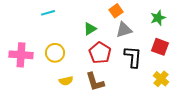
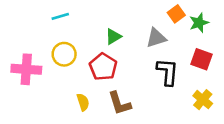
orange square: (116, 11) -> (176, 14), moved
yellow circle: (55, 53) -> (64, 54), moved
red pentagon: (100, 53) -> (103, 67), moved
yellow semicircle: (66, 81) -> (83, 102), turned -96

